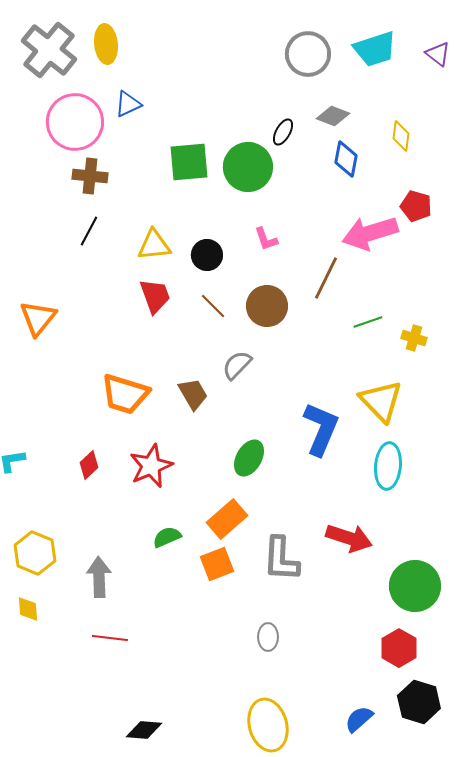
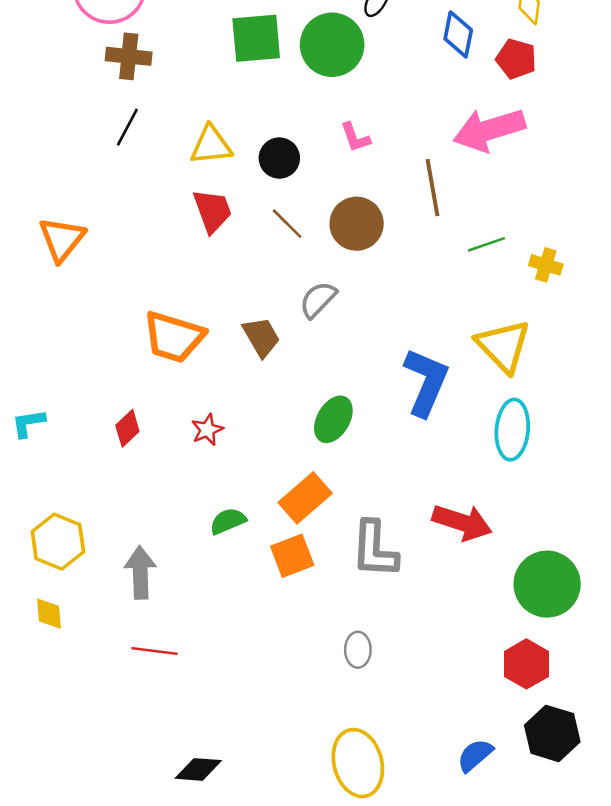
red pentagon: (416, 206) -> (516, 59), moved
brown line: (326, 278) -> (432, 188), turned -36
red star: (151, 466) -> (207, 430), size x0.6

